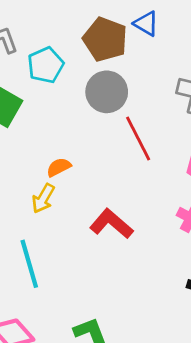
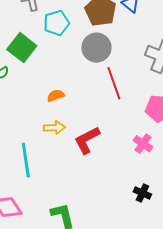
yellow arrow: (43, 198) -> (54, 128), moved, turned -130
red L-shape: (111, 224) -> (87, 140), turned -76

